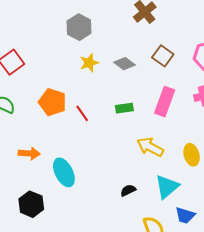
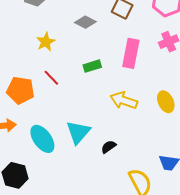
yellow star: (89, 63) -> (46, 42), moved
orange pentagon: (52, 102) -> (21, 90), moved
cyan triangle: (167, 187) -> (78, 132), moved

